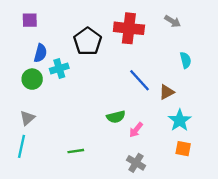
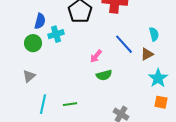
cyan semicircle: (186, 60) -> (154, 34), moved
pink arrow: (136, 130) -> (96, 56), moved
cyan line: (22, 146) -> (43, 104), moved

